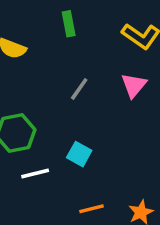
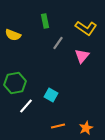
gray line: (79, 89) -> (58, 43), moved
white line: (35, 173) -> (26, 106), turned -35

